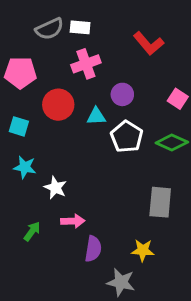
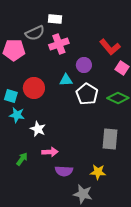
gray semicircle: (50, 29) -> (35, 33), moved
red L-shape: (149, 43) -> (110, 47), moved
red circle: (58, 105) -> (34, 88), moved
cyan square: (19, 126) -> (11, 96), moved
purple semicircle: (93, 249) -> (64, 171), turned 84

